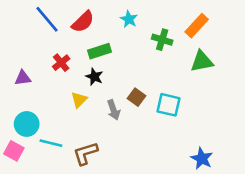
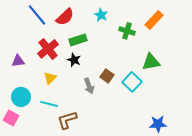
green triangle: (202, 61) -> (151, 62), moved
red cross: (61, 63) -> (48, 49), size x1.5
yellow triangle: (79, 100) -> (50, 78), moved
cyan square: (169, 105) -> (132, 82), turned 30
cyan line: (51, 143) -> (49, 104), moved
blue star: (202, 159) -> (158, 124), turned -30

